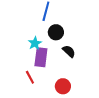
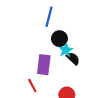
cyan star: (35, 43) -> (66, 50), moved

